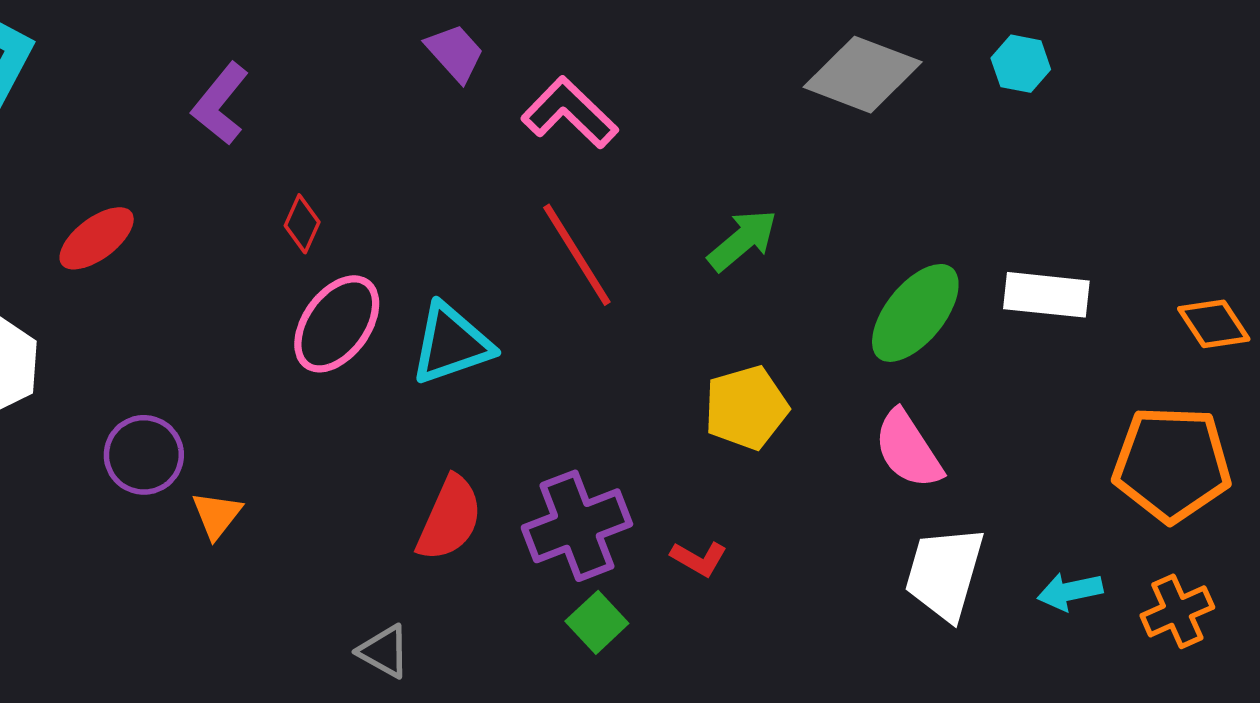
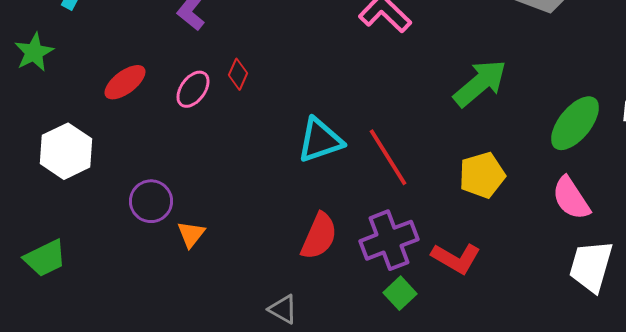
green arrow: (742, 240) -> (480, 83), size x1.4
red line: (577, 255) -> (388, 157), moved
pink ellipse: (337, 324) -> (193, 89), moved, size x0.7
red L-shape: (699, 559) -> (456, 258), size x1.6

